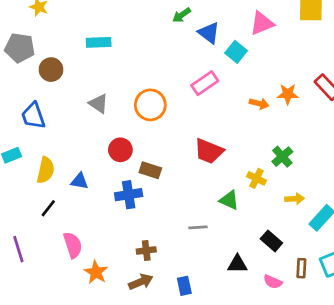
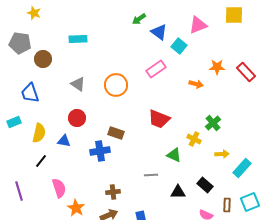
orange star: (288, 94) -> (217, 67), moved
red circle: (120, 150) -> (77, 118), moved
black triangle: (237, 264) -> (178, 192), moved

